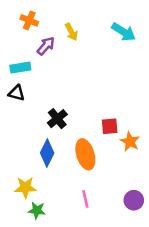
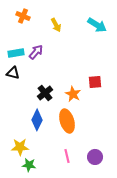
purple arrow: (46, 46) -> (36, 52), moved
red square: (110, 126) -> (95, 82), moved
orange star: (130, 142) -> (73, 94), moved
purple circle: (134, 200) -> (95, 157), moved

